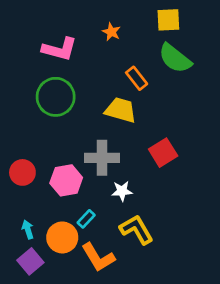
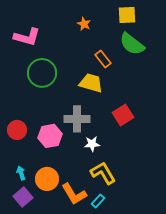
pink L-shape: (60, 49) -> (27, 37), moved
cyan rectangle: (86, 219) -> (98, 201), moved

